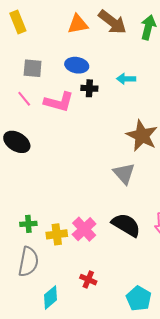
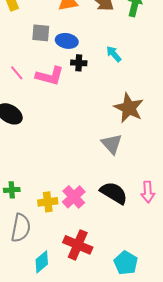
gray square: (33, 68) -> (41, 33), moved
cyan arrow: (126, 79) -> (114, 54), turned 48
green cross: (28, 224) -> (12, 190), moved
red cross: (88, 280) -> (78, 245), size x1.8

